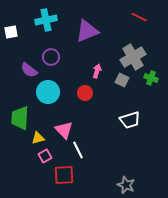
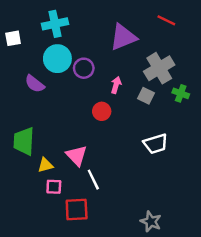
purple triangle: (87, 31) -> (123, 37), moved
purple circle: (51, 57) -> (84, 68), moved
cyan circle: (48, 92) -> (57, 59), moved
pink square: (45, 156) -> (54, 187), turned 32

